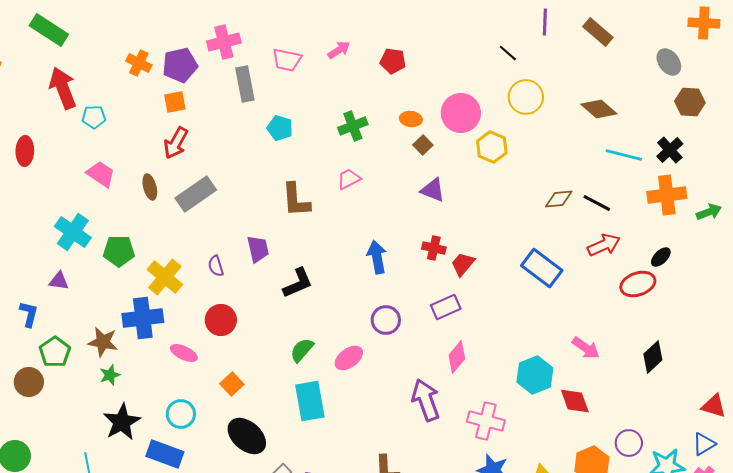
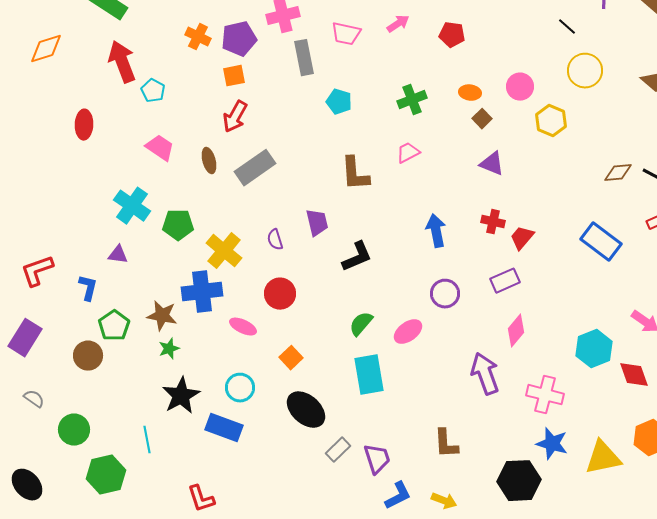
pink circle: (461, 113) -> (520, 87), size x0.7
cyan pentagon: (94, 117) -> (153, 91), turned 30

